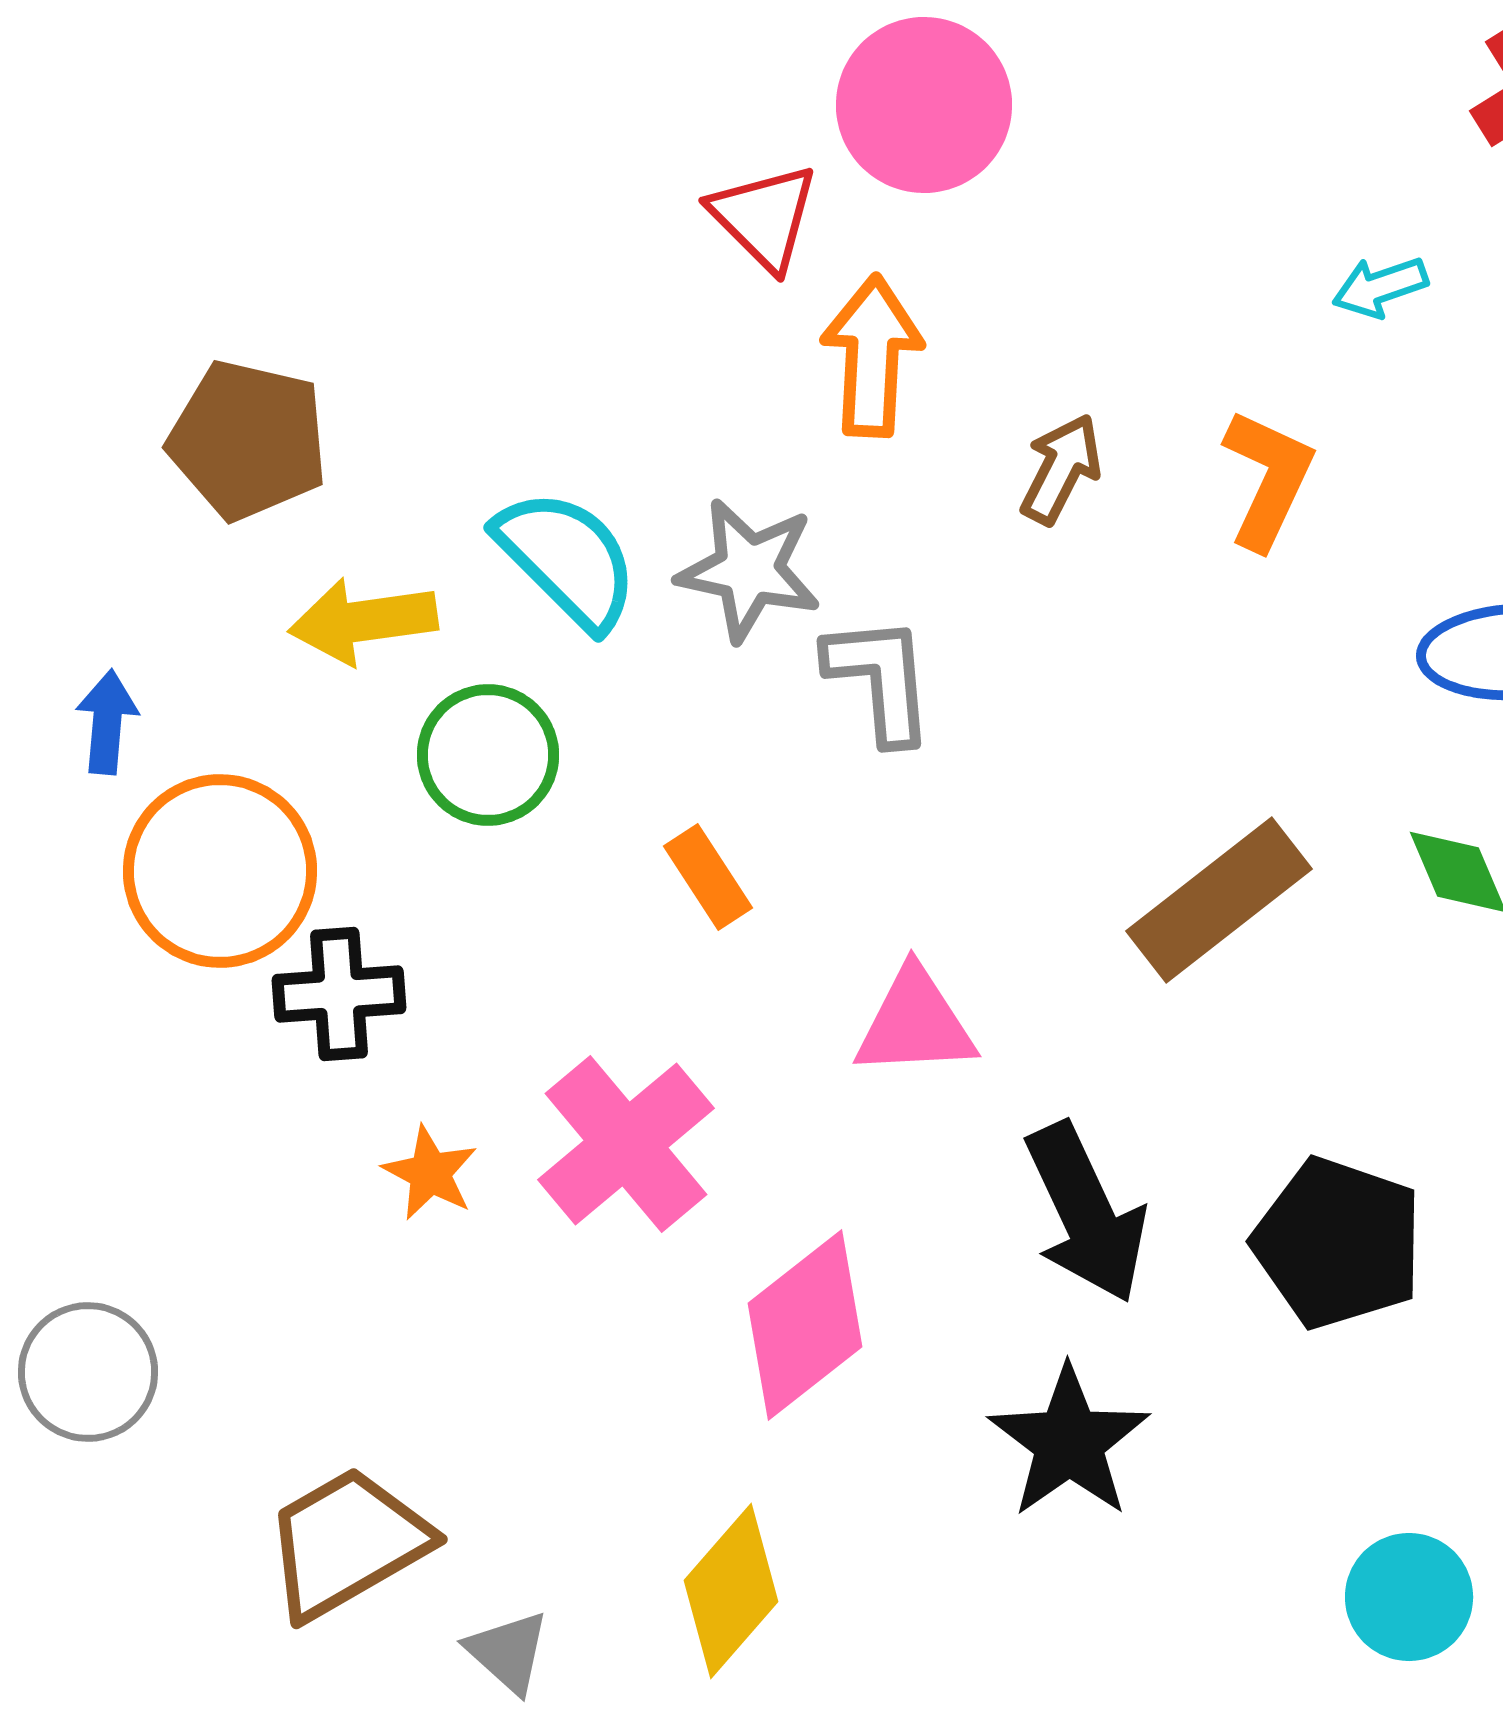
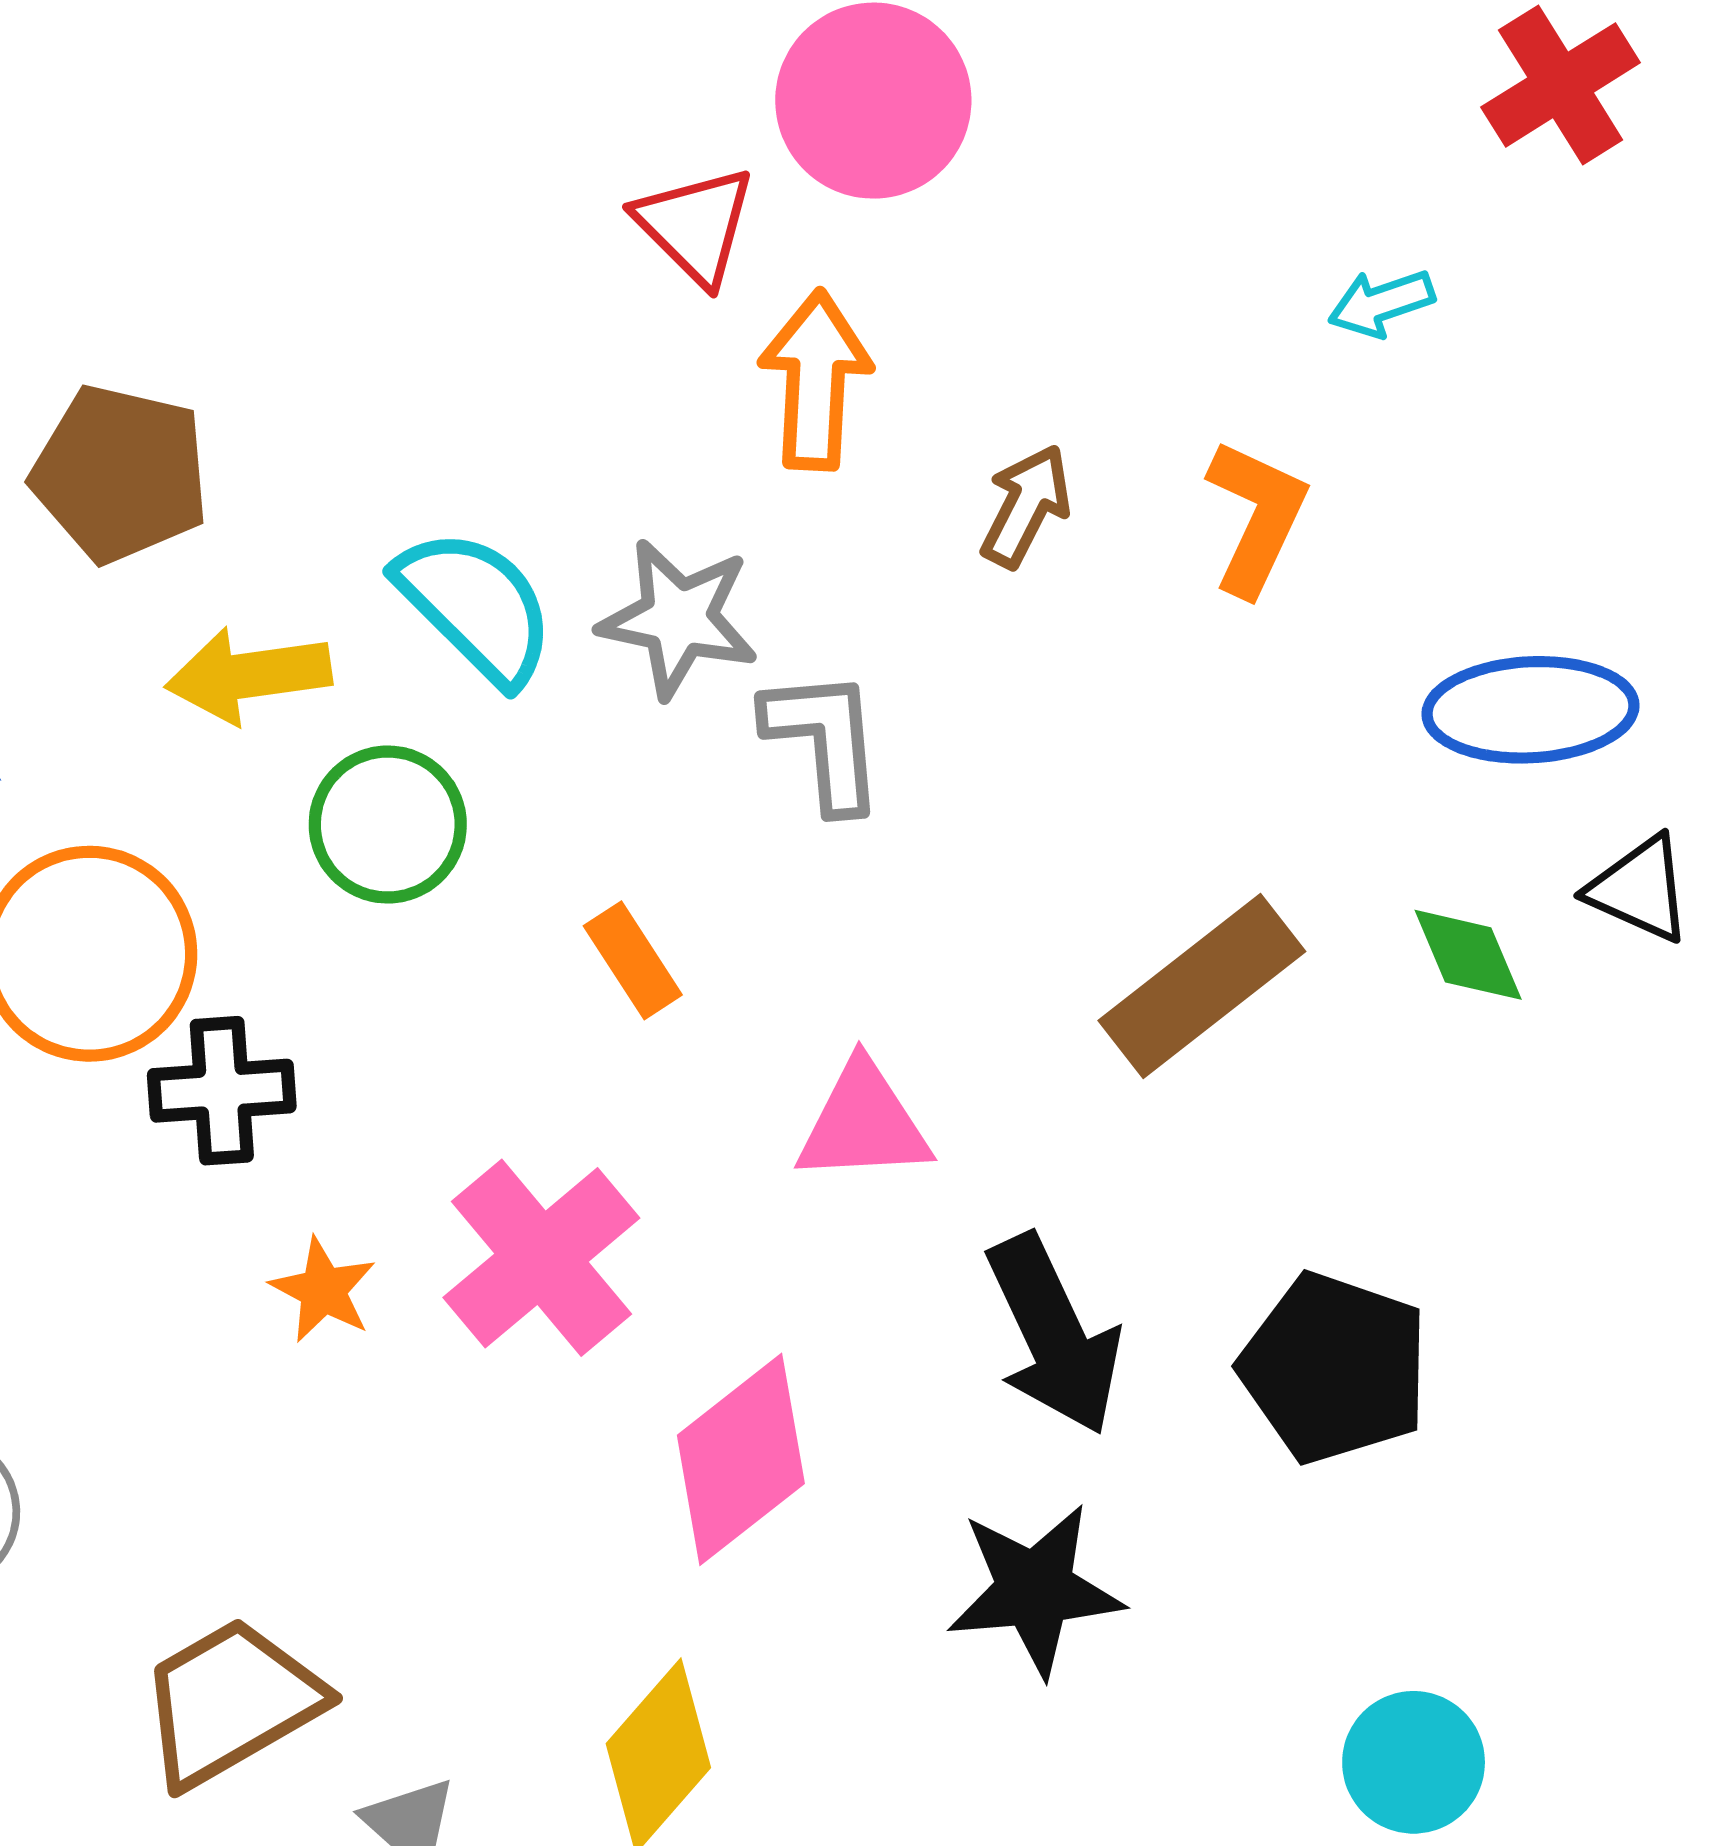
black star: (1069, 1442) -> (1035, 1590), turned 30

